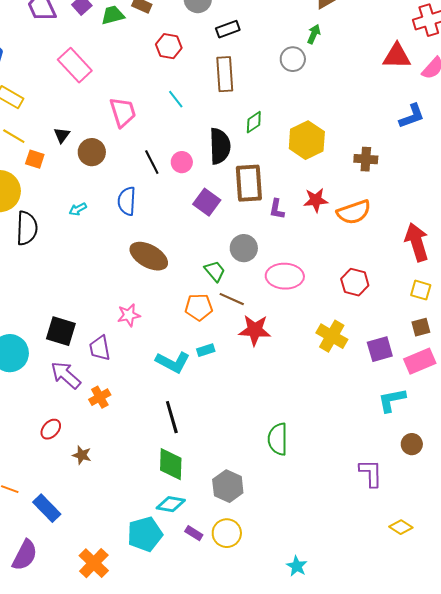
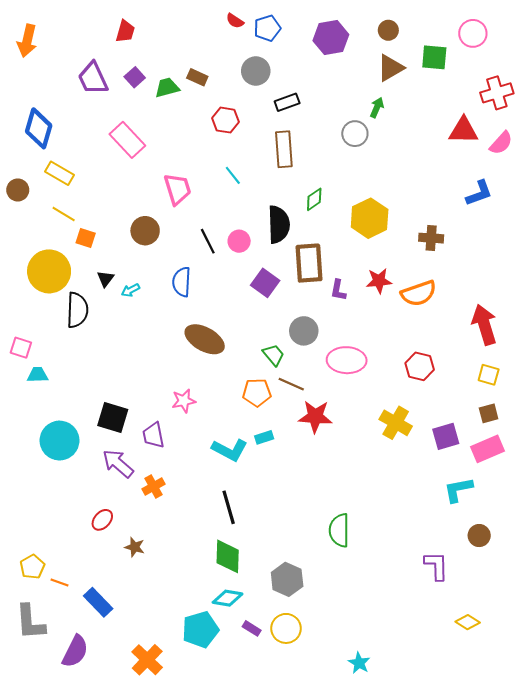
black triangle: (62, 135) -> (105, 279), moved

